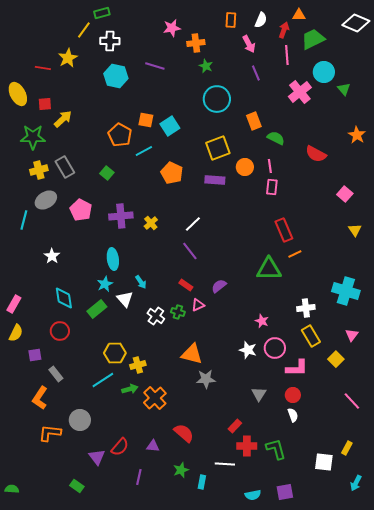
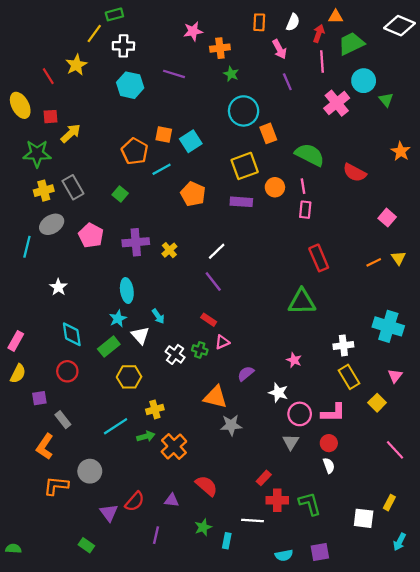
red line: (43, 68) -> (48, 76), turned 49
orange rectangle: (254, 121) -> (268, 133), moved
green semicircle: (276, 138) -> (310, 155), size x1.5
orange line: (295, 254) -> (374, 262), moved
purple semicircle: (219, 286) -> (246, 374), moved
pink circle: (275, 348) -> (300, 414), moved
yellow hexagon: (115, 353) -> (129, 377), moved

